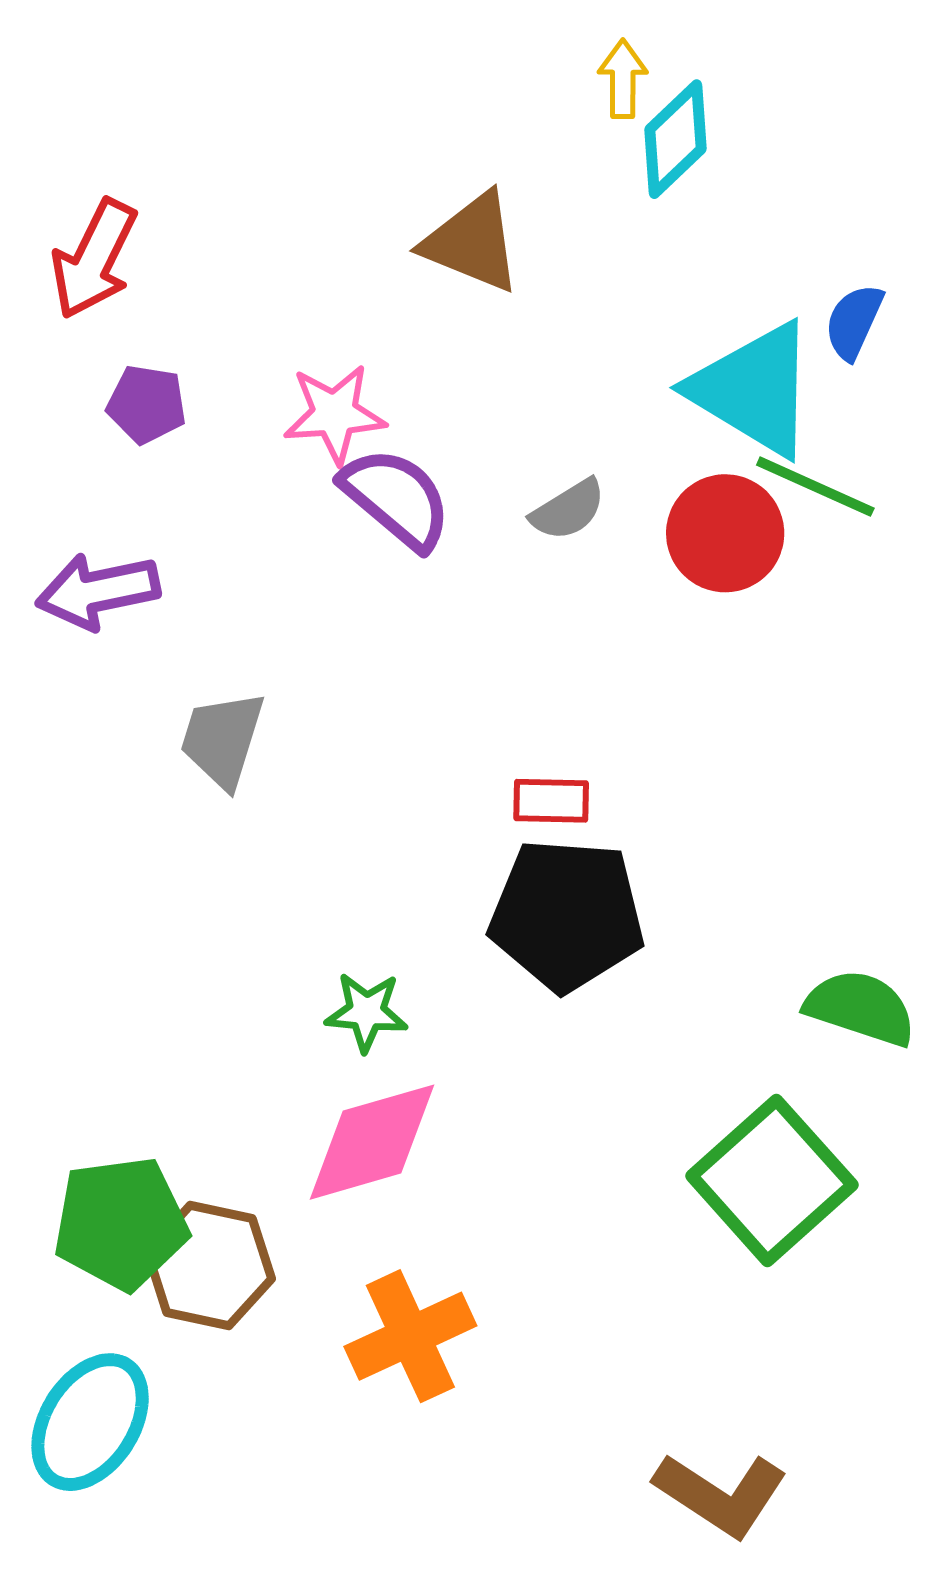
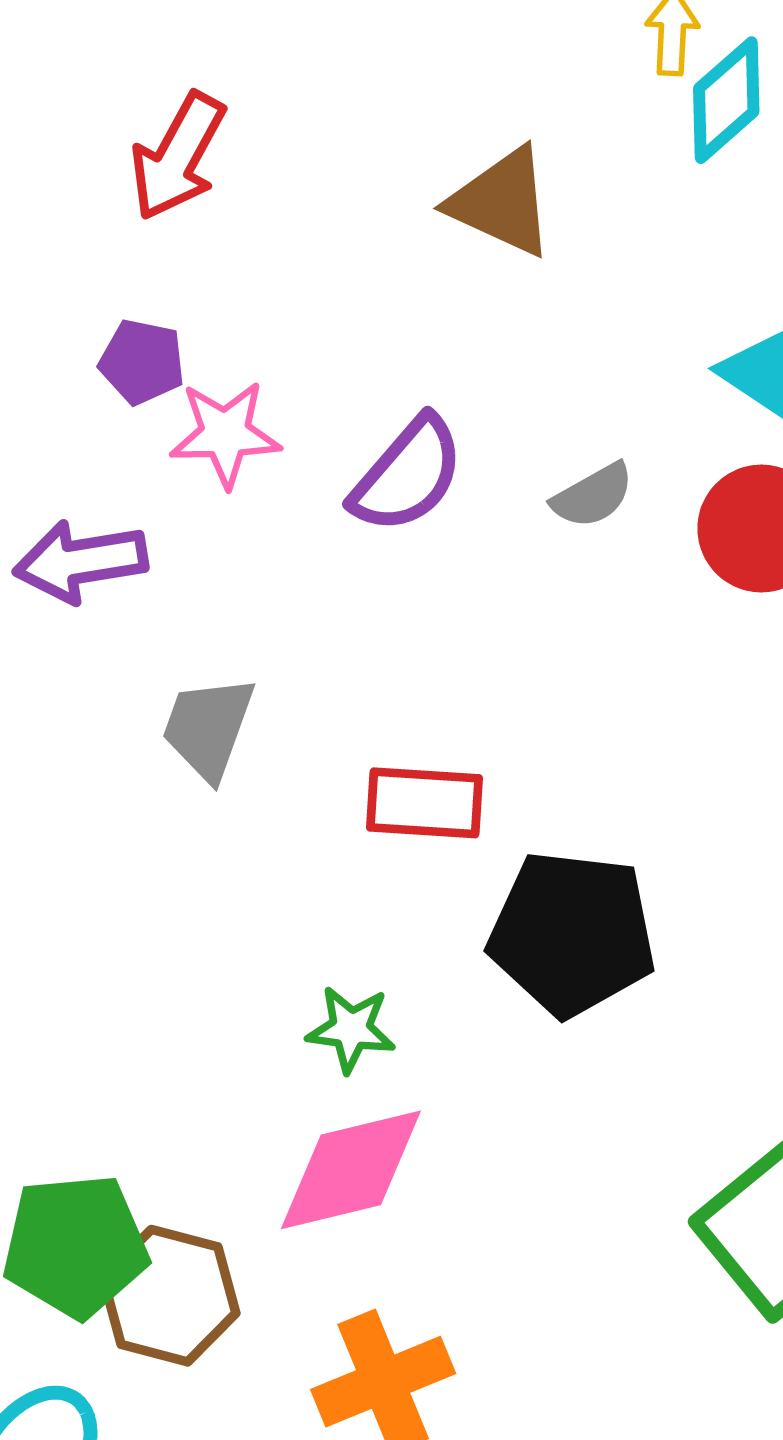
red arrow: (94, 259) -> (178, 157), moved
pink star: (335, 414) -> (225, 434), moved
purple semicircle: (396, 498) -> (407, 475), turned 88
red rectangle: (551, 801) -> (425, 803), moved, size x1.4

